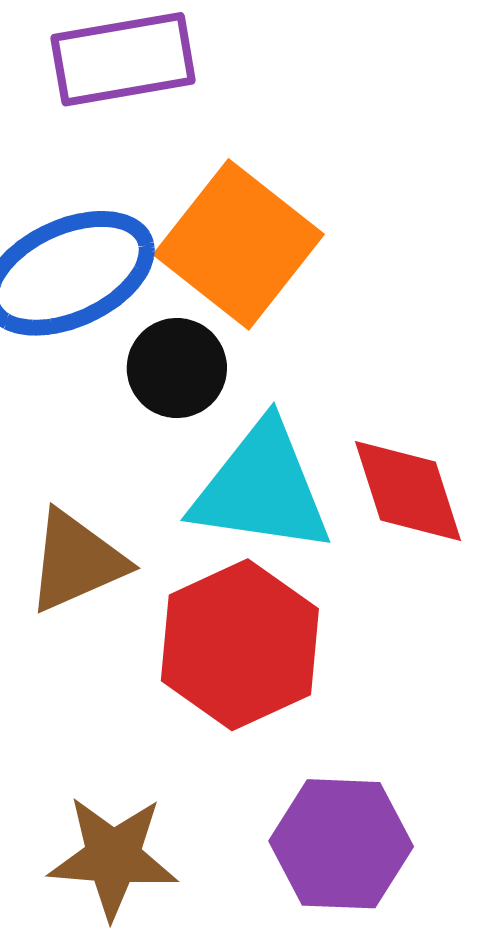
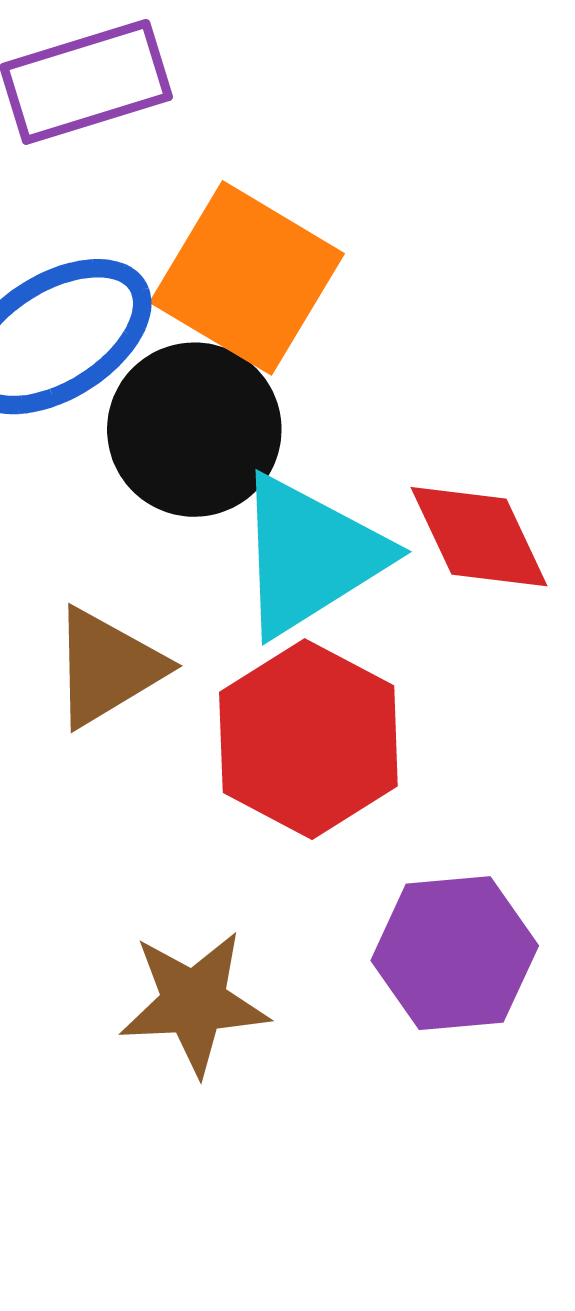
black circle: (177, 368) -> (194, 430), size x1.5
cyan triangle: (262, 488) -> (310, 555), turned -33

